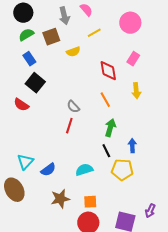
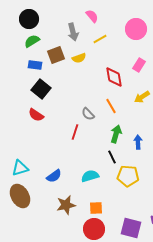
gray arrow: (64, 16) -> (73, 32), moved
brown square: (51, 37) -> (56, 55), moved
blue rectangle: (29, 59) -> (35, 65), turned -48
yellow arrow: (136, 91) -> (142, 97), turned 63
red semicircle: (21, 105) -> (36, 115), moved
gray semicircle: (73, 107) -> (88, 114), moved
blue arrow: (132, 146) -> (138, 142), moved
cyan triangle: (25, 162) -> (20, 168), moved, turned 30

